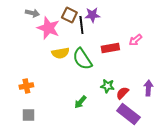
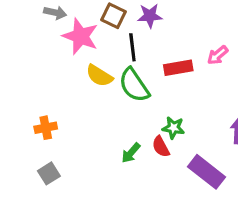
black line: (81, 25) -> (132, 47), moved
yellow semicircle: (60, 53) -> (99, 76), turned 42
red semicircle: (122, 93) -> (161, 147), moved, turned -72
gray square: (28, 115) -> (49, 173), turned -32

